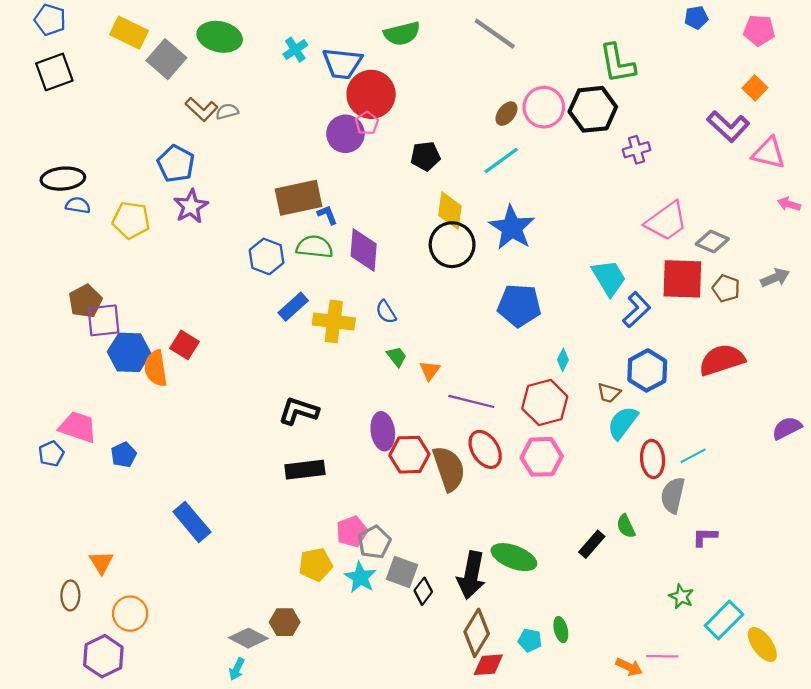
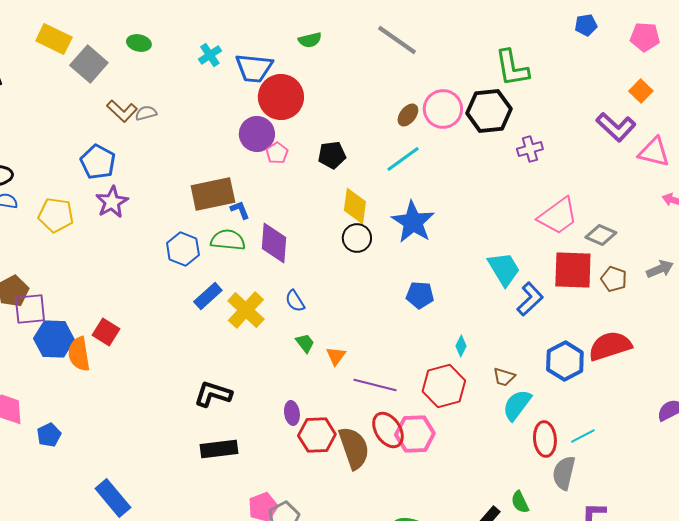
green semicircle: (402, 34) -> (310, 40), size x0.7
green ellipse: (220, 37) -> (139, 43), size x0.6
pink pentagon: (367, 123) -> (277, 153), moved
black circle: (452, 245) -> (357, 238), size x0.7
blue pentagon: (519, 305) -> (420, 295), size x0.7
yellow cross: (334, 321) -> (246, 310), turned 36
blue hexagon: (647, 370) -> (565, 361), moved
purple ellipse: (383, 431) -> (292, 413), size x0.7
pink hexagon: (542, 457) -> (415, 434), moved

